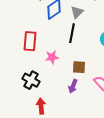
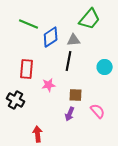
gray triangle: (77, 12) -> (74, 40), turned 40
black cross: (31, 80) -> (16, 100), moved

